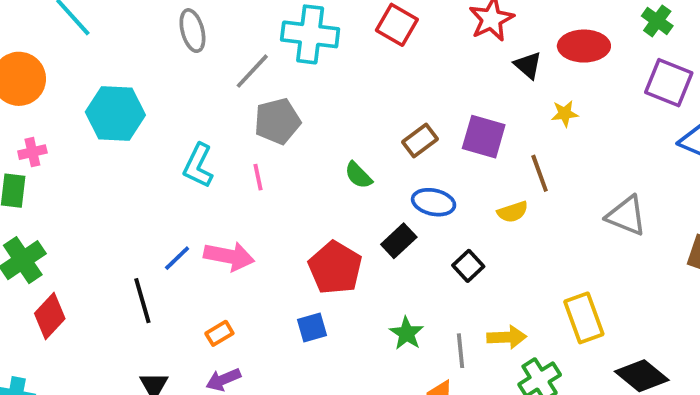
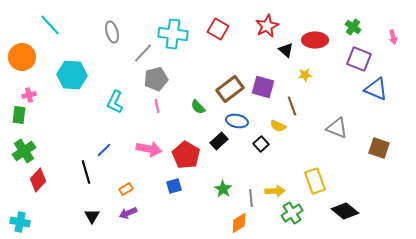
brown rectangle: (420, 140) -> (230, 89), size x1.5
pink line: (258, 177) -> (157, 106), moved
yellow semicircle: (513, 212) -> (278, 126), turned 42
pink arrow: (229, 256) -> (149, 149), moved
black square: (468, 266) -> (261, 144), moved

